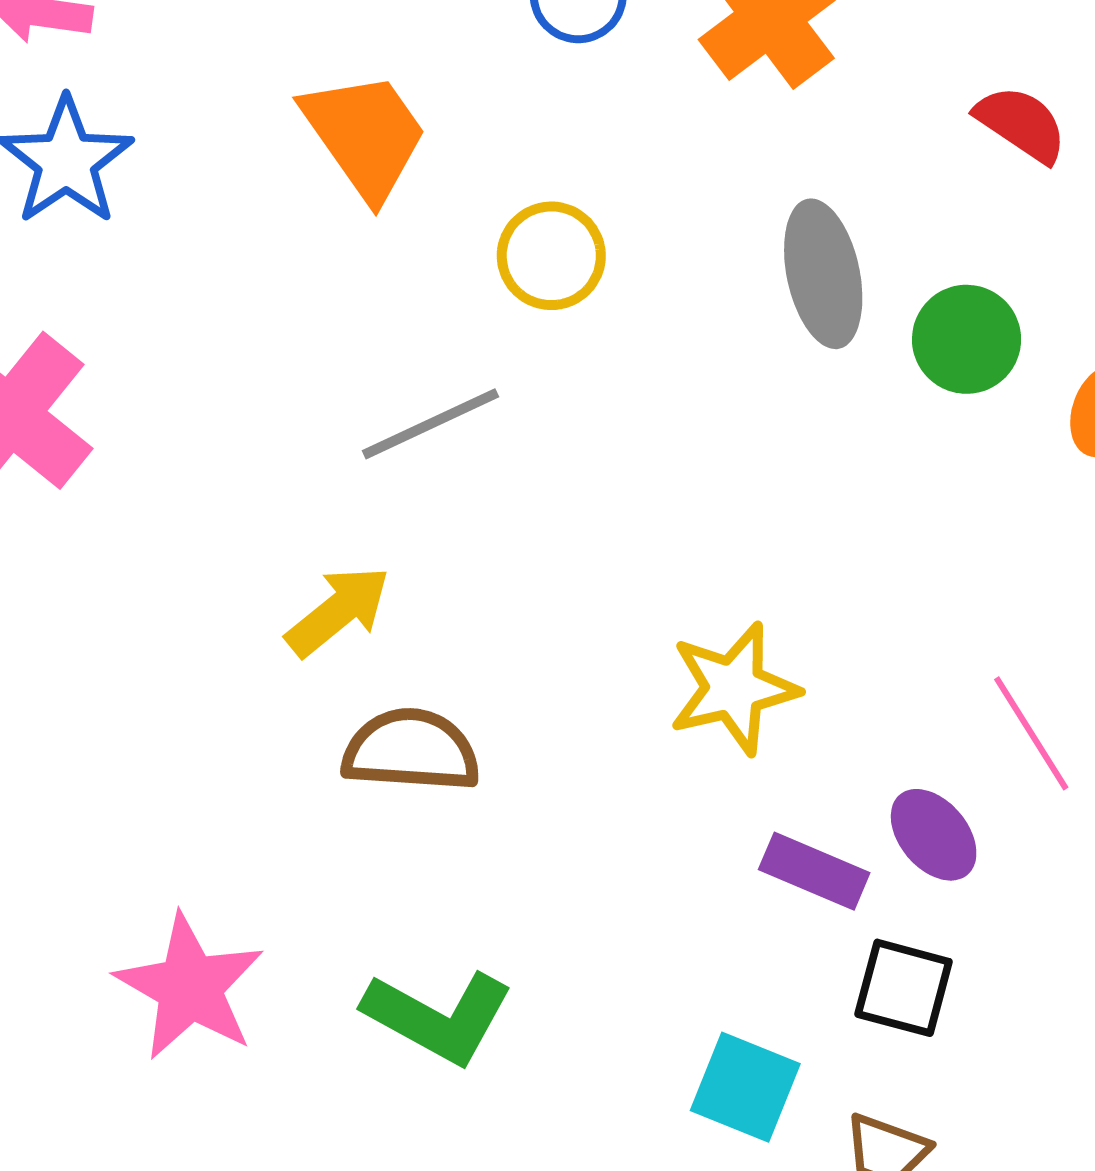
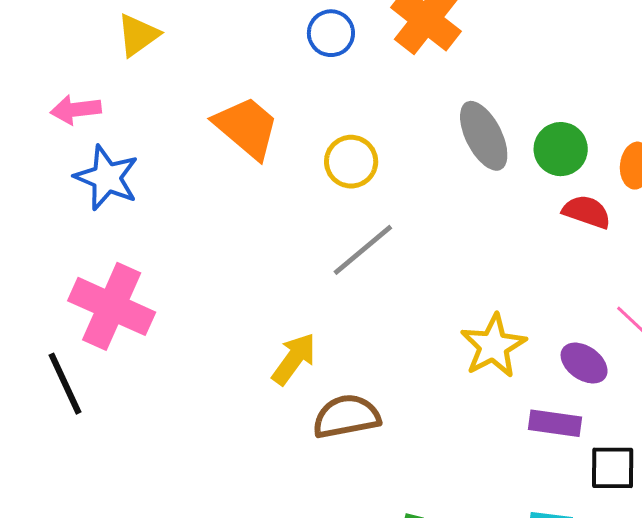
red semicircle: (1021, 124) -> (587, 212), moved
gray line: (430, 424) -> (363, 250), moved
purple ellipse: (934, 835) -> (584, 363), moved

